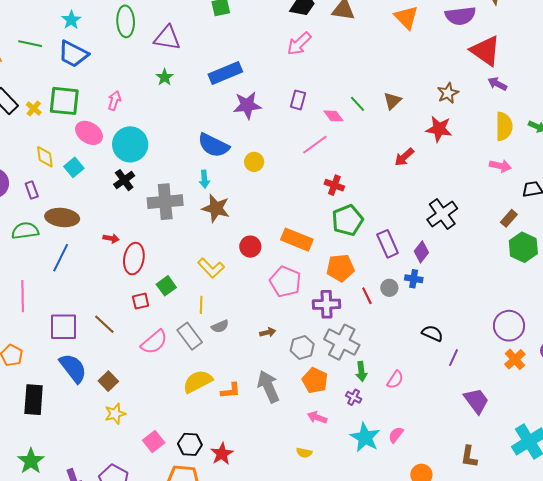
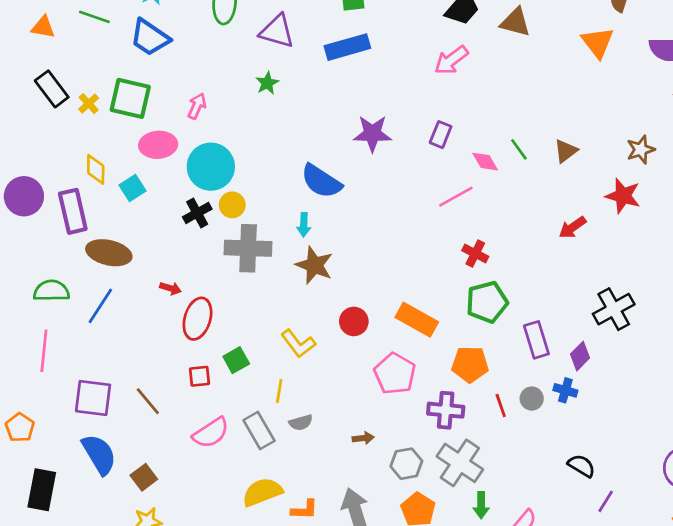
blue rectangle: (225, 73) -> (347, 47), moved
pink ellipse: (89, 133) -> (158, 145), turned -44
yellow circle: (254, 162) -> (232, 205), moved
purple rectangle: (32, 190) -> (73, 211), size x1.8
green semicircle: (25, 231) -> (51, 291), moved

